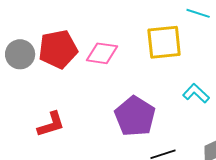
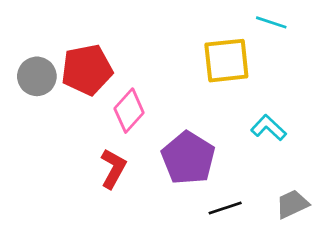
pink diamond: (102, 53) -> (129, 111), moved, turned -56
red L-shape: (51, 124) -> (113, 169), moved, turned -44

